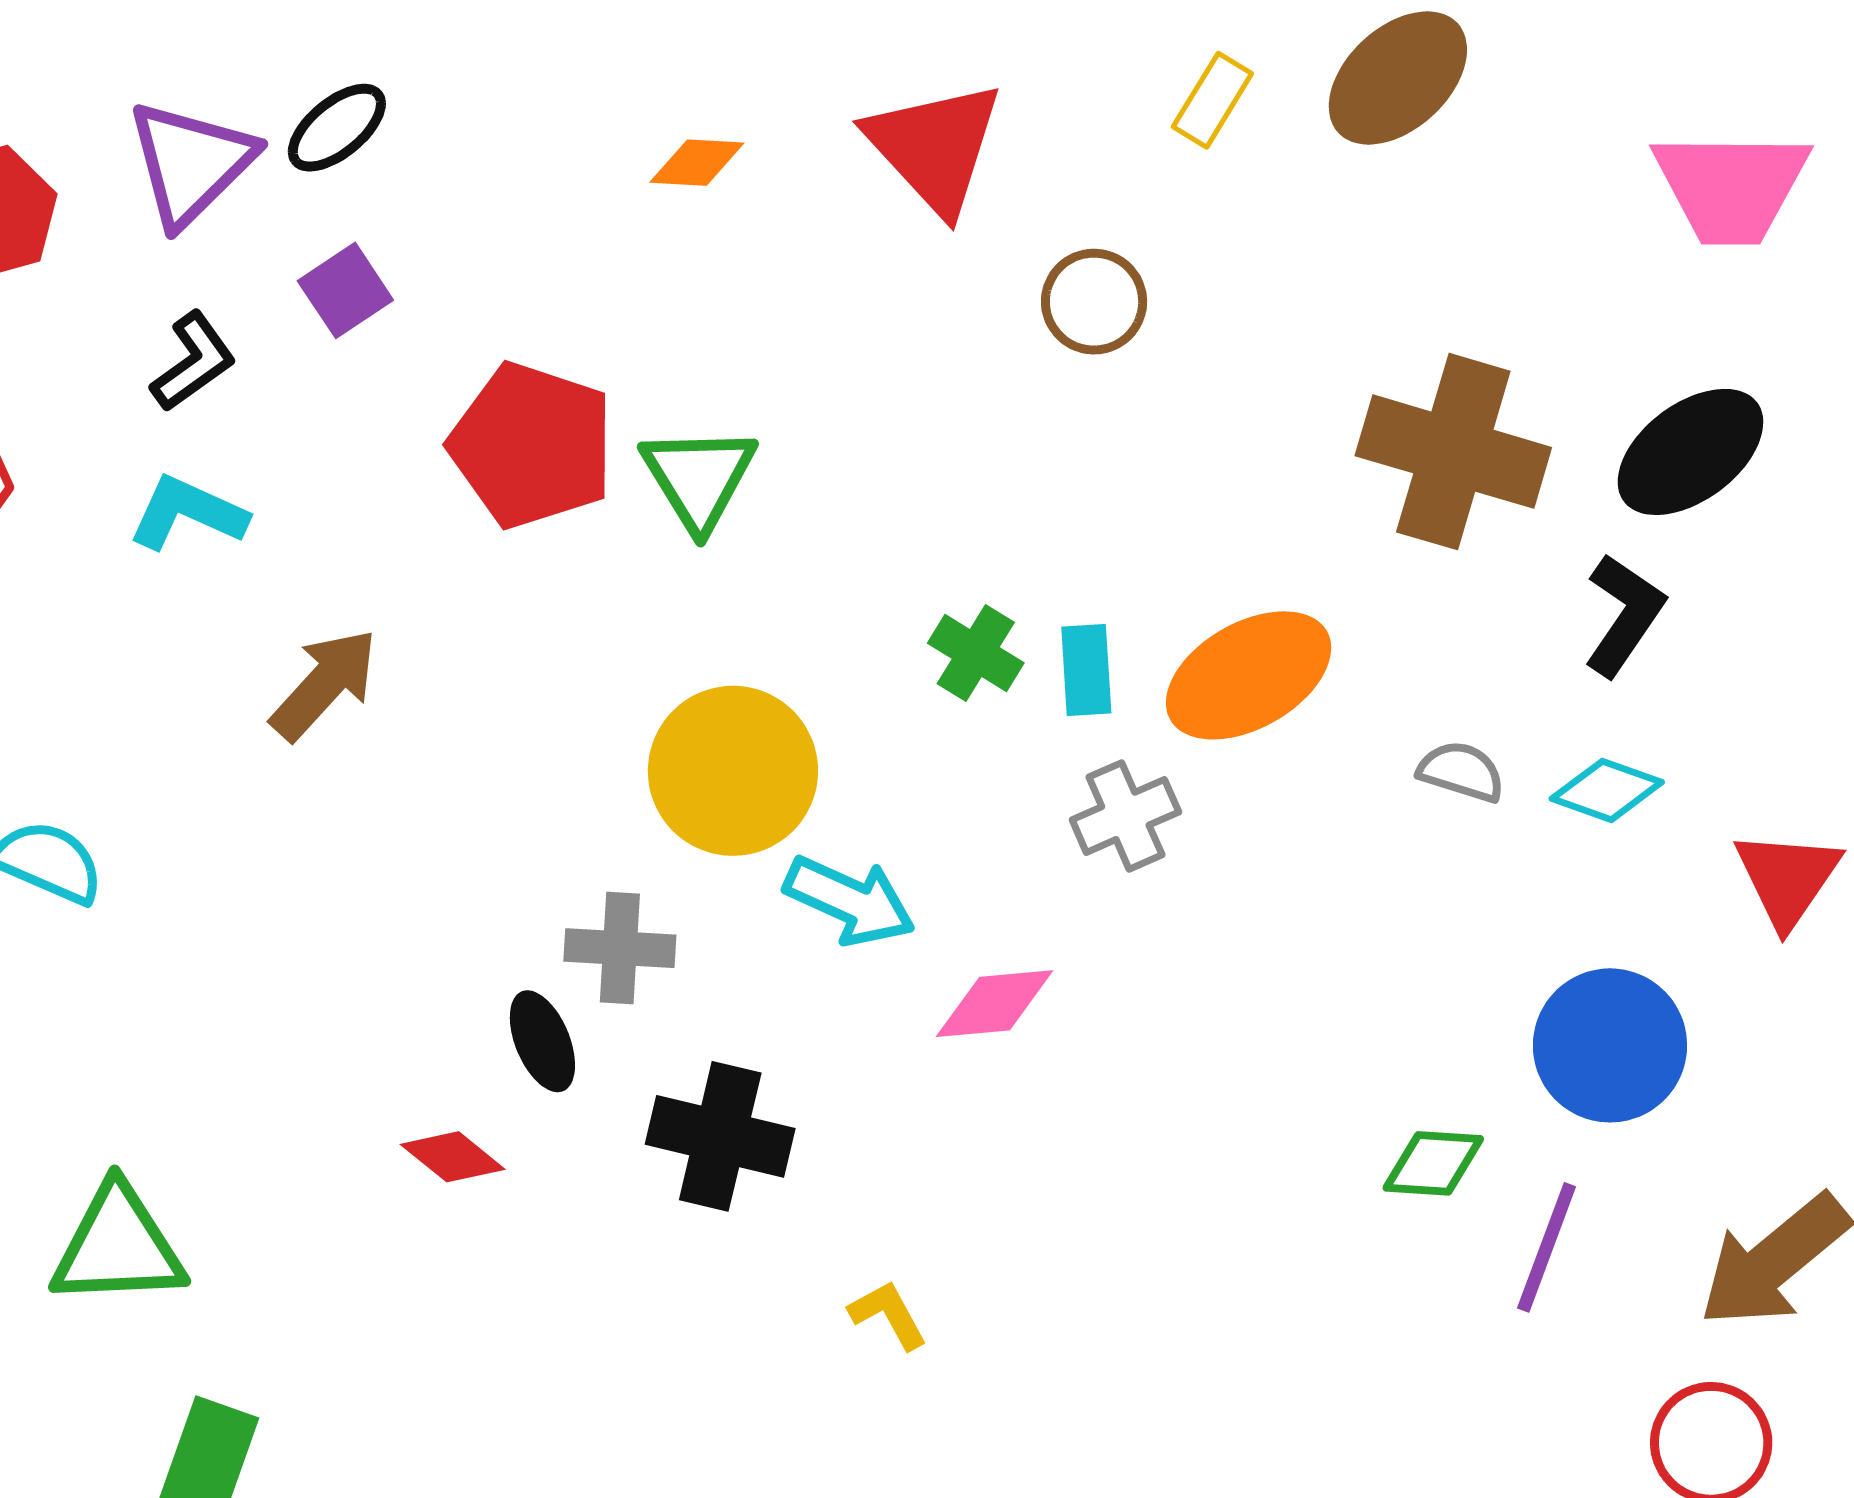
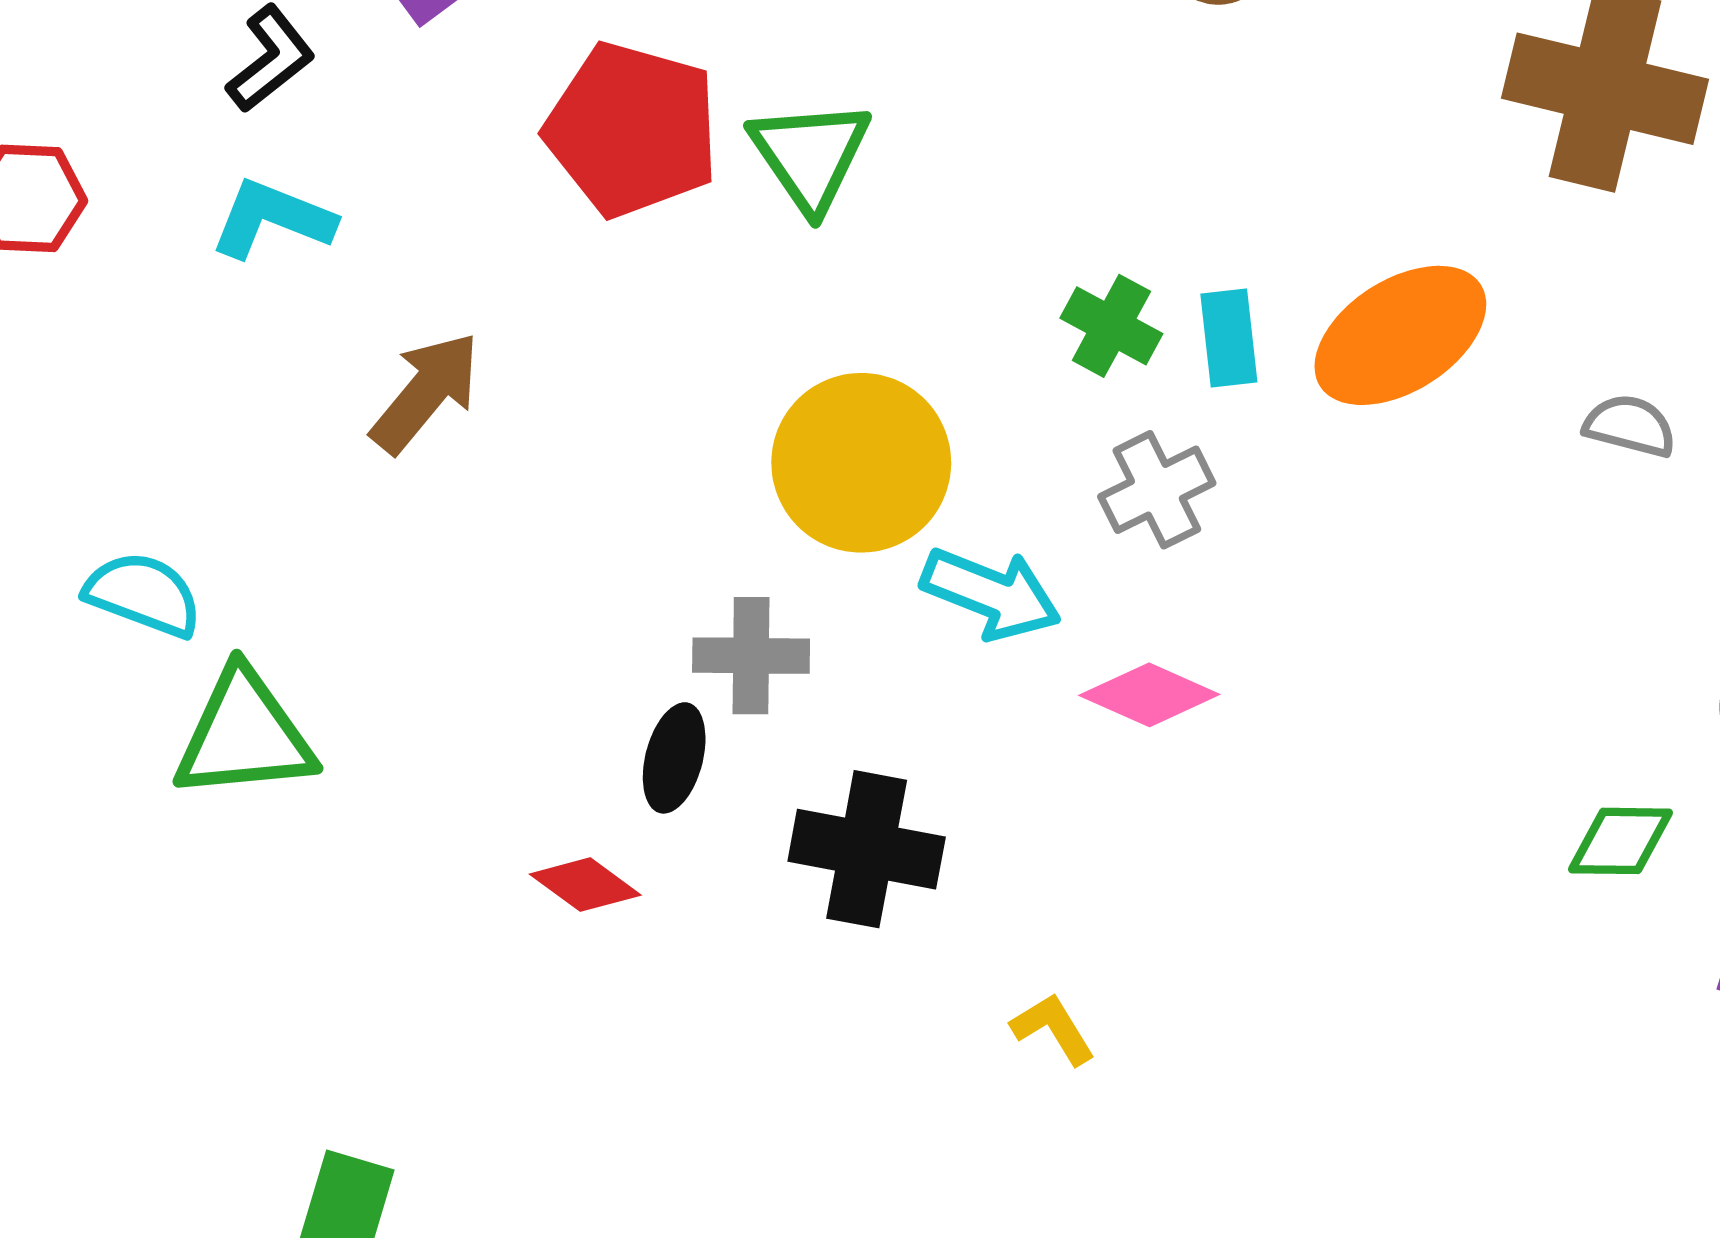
gray cross: (1125, 816) -> (1157, 490), moved
pink diamond: (995, 1004) -> (1149, 695), turned 32
black ellipse: (542, 1041) -> (674, 758), turned 40
green triangle: (118, 1246) -> (244, 735), moved

